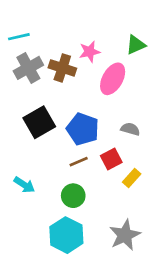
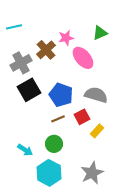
gray cross: (28, 68) -> (21, 63), moved
brown cross: (62, 68) -> (46, 50), turned 30
pink ellipse: (113, 79) -> (83, 58), turned -70
gray semicircle: (130, 129) -> (96, 95), size x1.6
cyan arrow: (24, 185) -> (25, 150), moved

